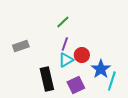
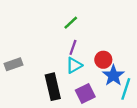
gray rectangle: (21, 46) -> (13, 64), moved
red circle: (82, 55) -> (103, 60), moved

